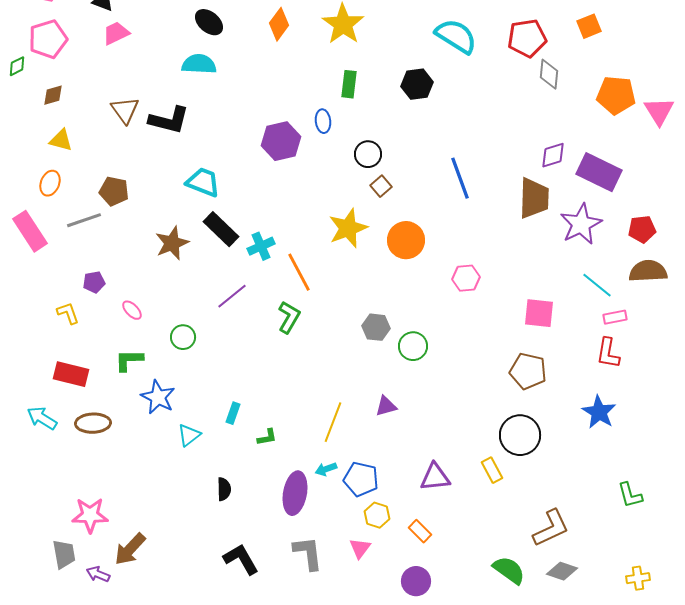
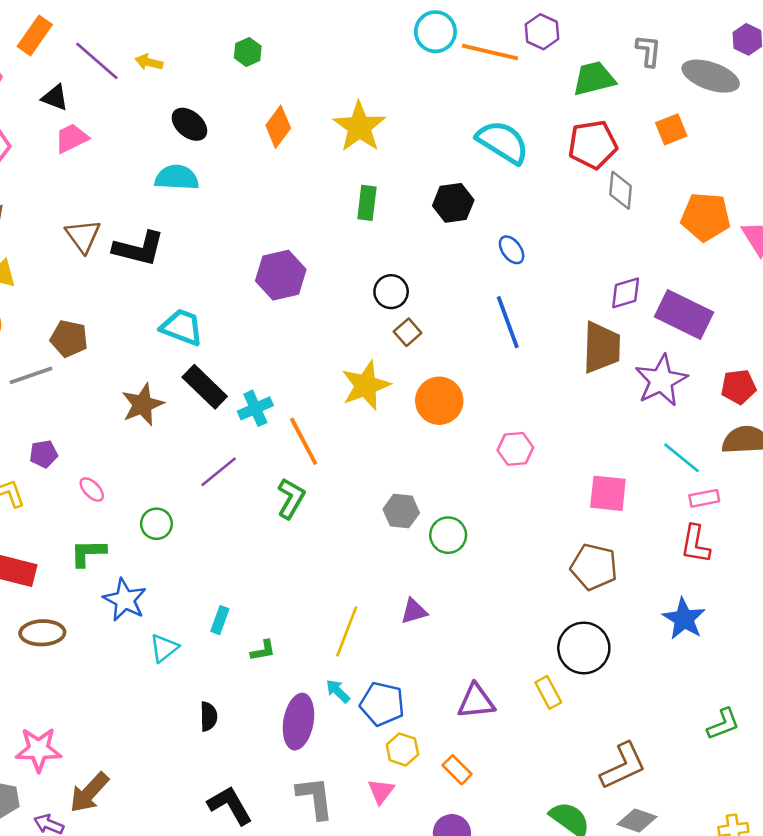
blue ellipse: (323, 121) -> (512, 250), moved, turned -30
cyan arrow: (326, 469) -> (338, 691), turned 65
green L-shape: (630, 495) -> (723, 724), turned -96

